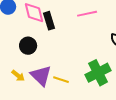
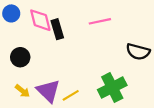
black circle: (28, 46) -> (20, 57), moved
yellow line: (61, 80) -> (71, 95), turned -49

